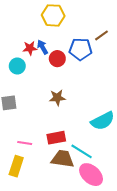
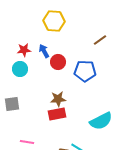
red star: (30, 48) -> (24, 50), moved
blue pentagon: (80, 49) -> (85, 71), moved
red rectangle: (56, 138) -> (57, 114), moved

